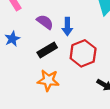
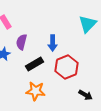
purple semicircle: (45, 22) -> (22, 42), moved, turned -112

